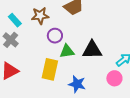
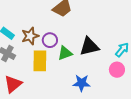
brown star: (40, 16) -> (30, 36), moved
yellow rectangle: (50, 69) -> (40, 61), moved

